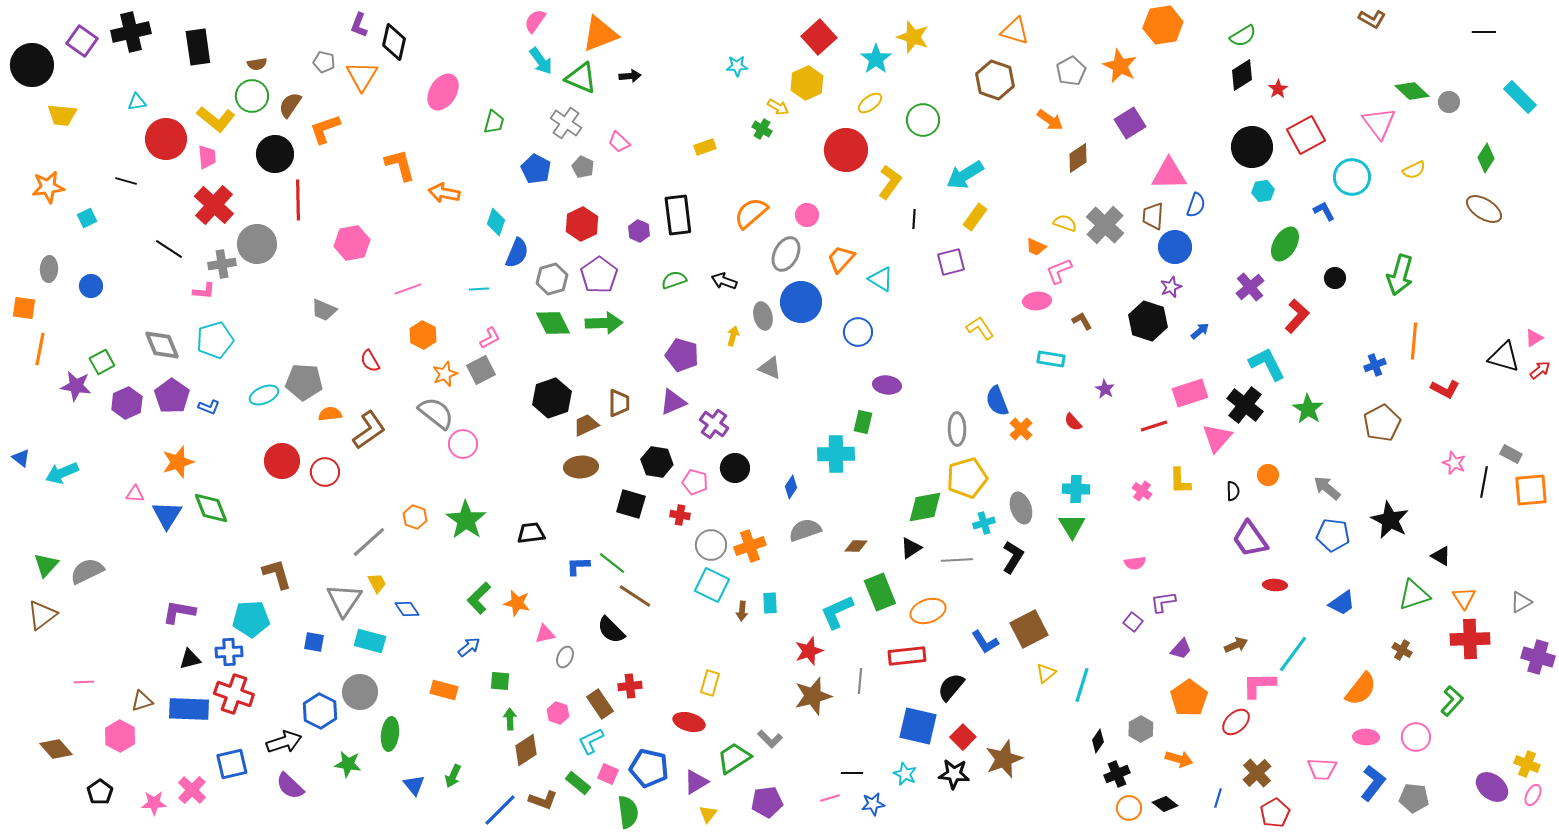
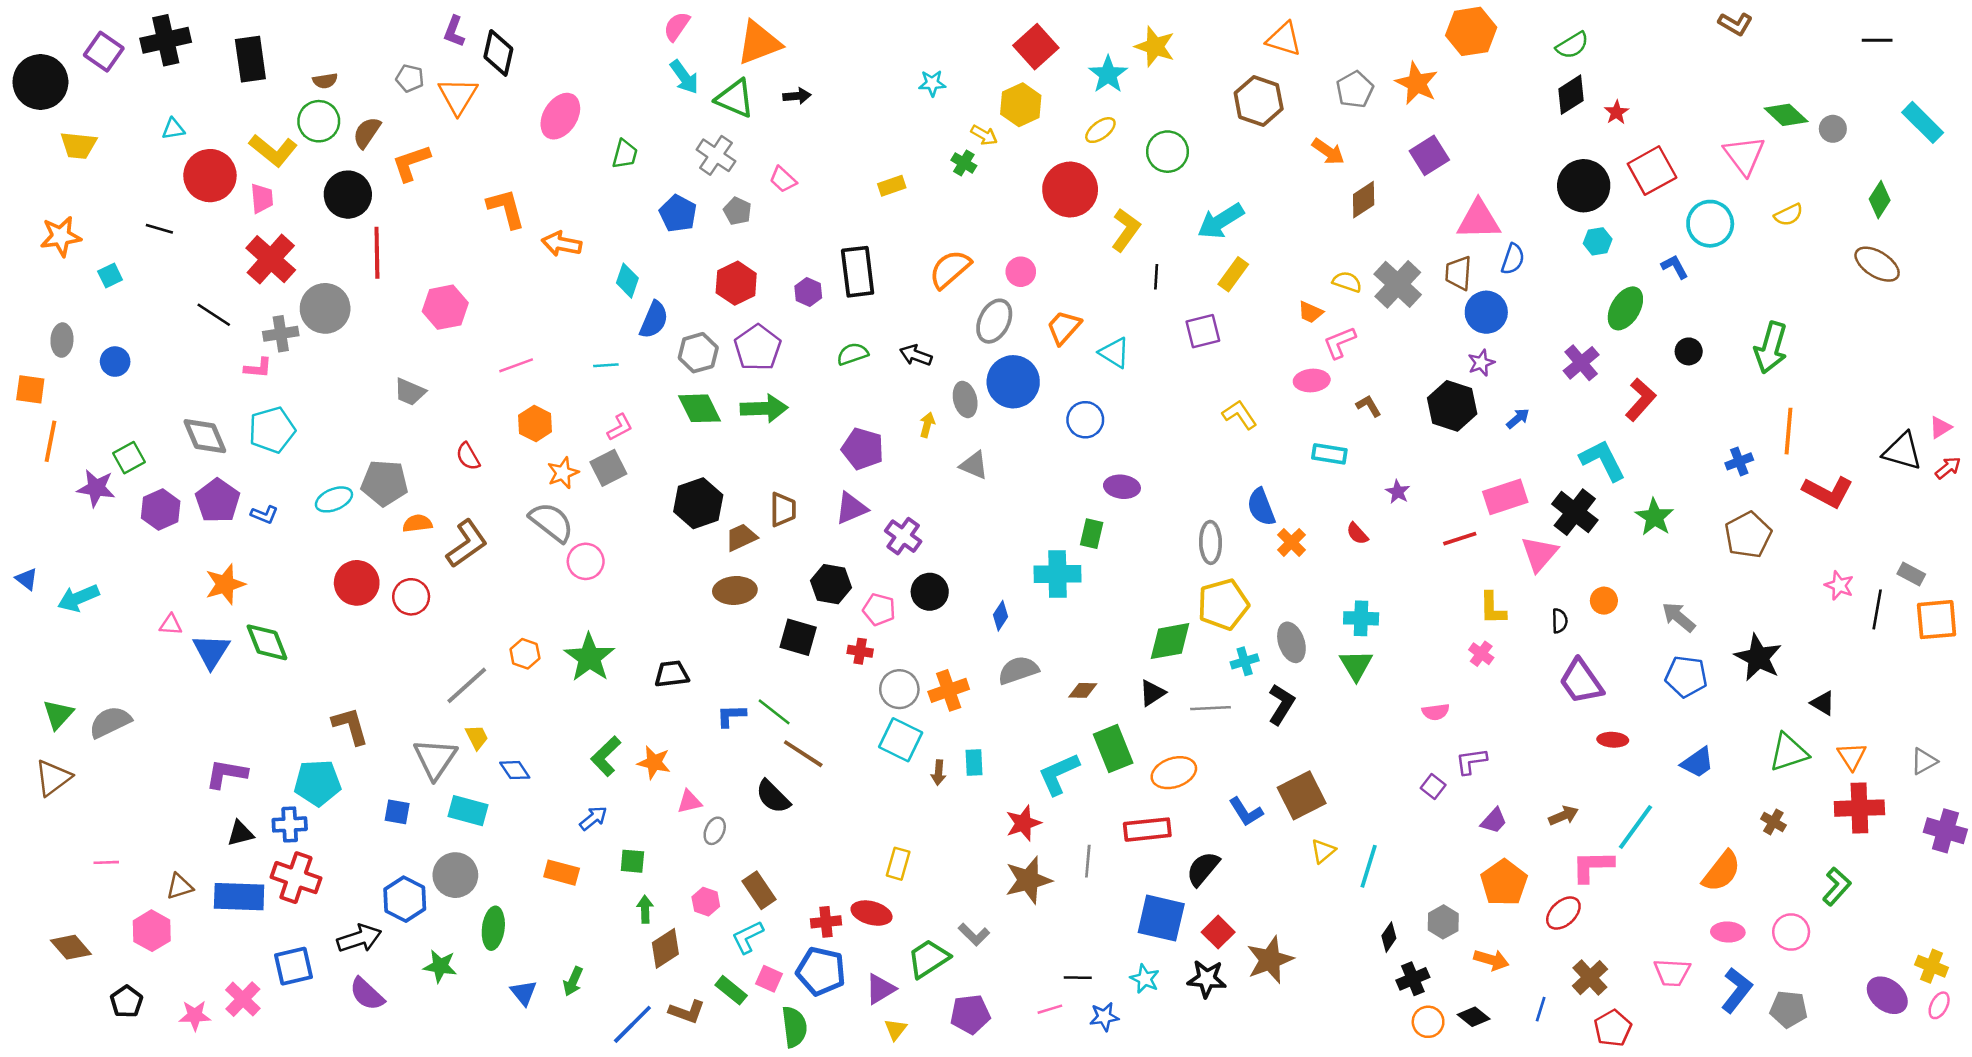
red L-shape: (1445, 389) -> (1828, 492), size x1.4
pink cross: (1142, 491) -> (1481, 654), moved
red cross: (630, 686) -> (826, 922), moved

